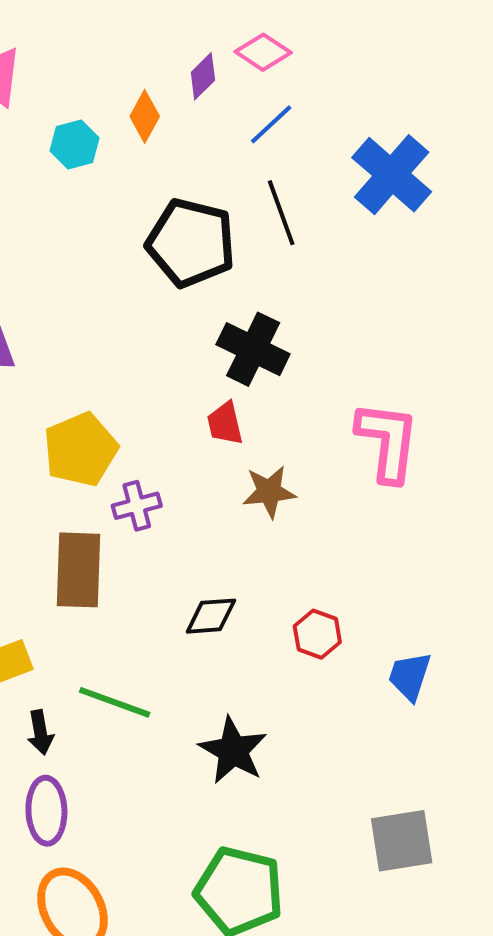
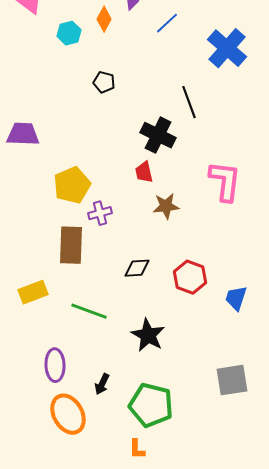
black line: (281, 213) -> (189, 102), moved
black pentagon: (191, 243) -> (104, 82), moved, size x0.5
red hexagon: (317, 634) -> (190, 277), size x1.4
black arrow: (40, 732) -> (102, 384), moved, turned 35

